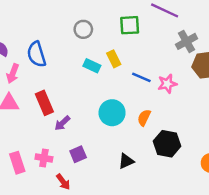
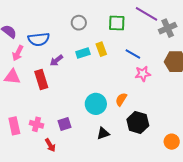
gray cross: (187, 41) -> (168, 28), moved
blue semicircle: (36, 54) -> (39, 39), turned -85
cyan rectangle: (92, 66) -> (83, 53), turned -48
blue line: (141, 77) -> (133, 54), moved
cyan circle: (112, 113) -> (96, 104), moved
purple arrow: (62, 123) -> (56, 60), moved

